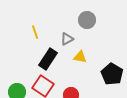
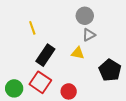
gray triangle: (67, 39) -> (89, 35), moved

